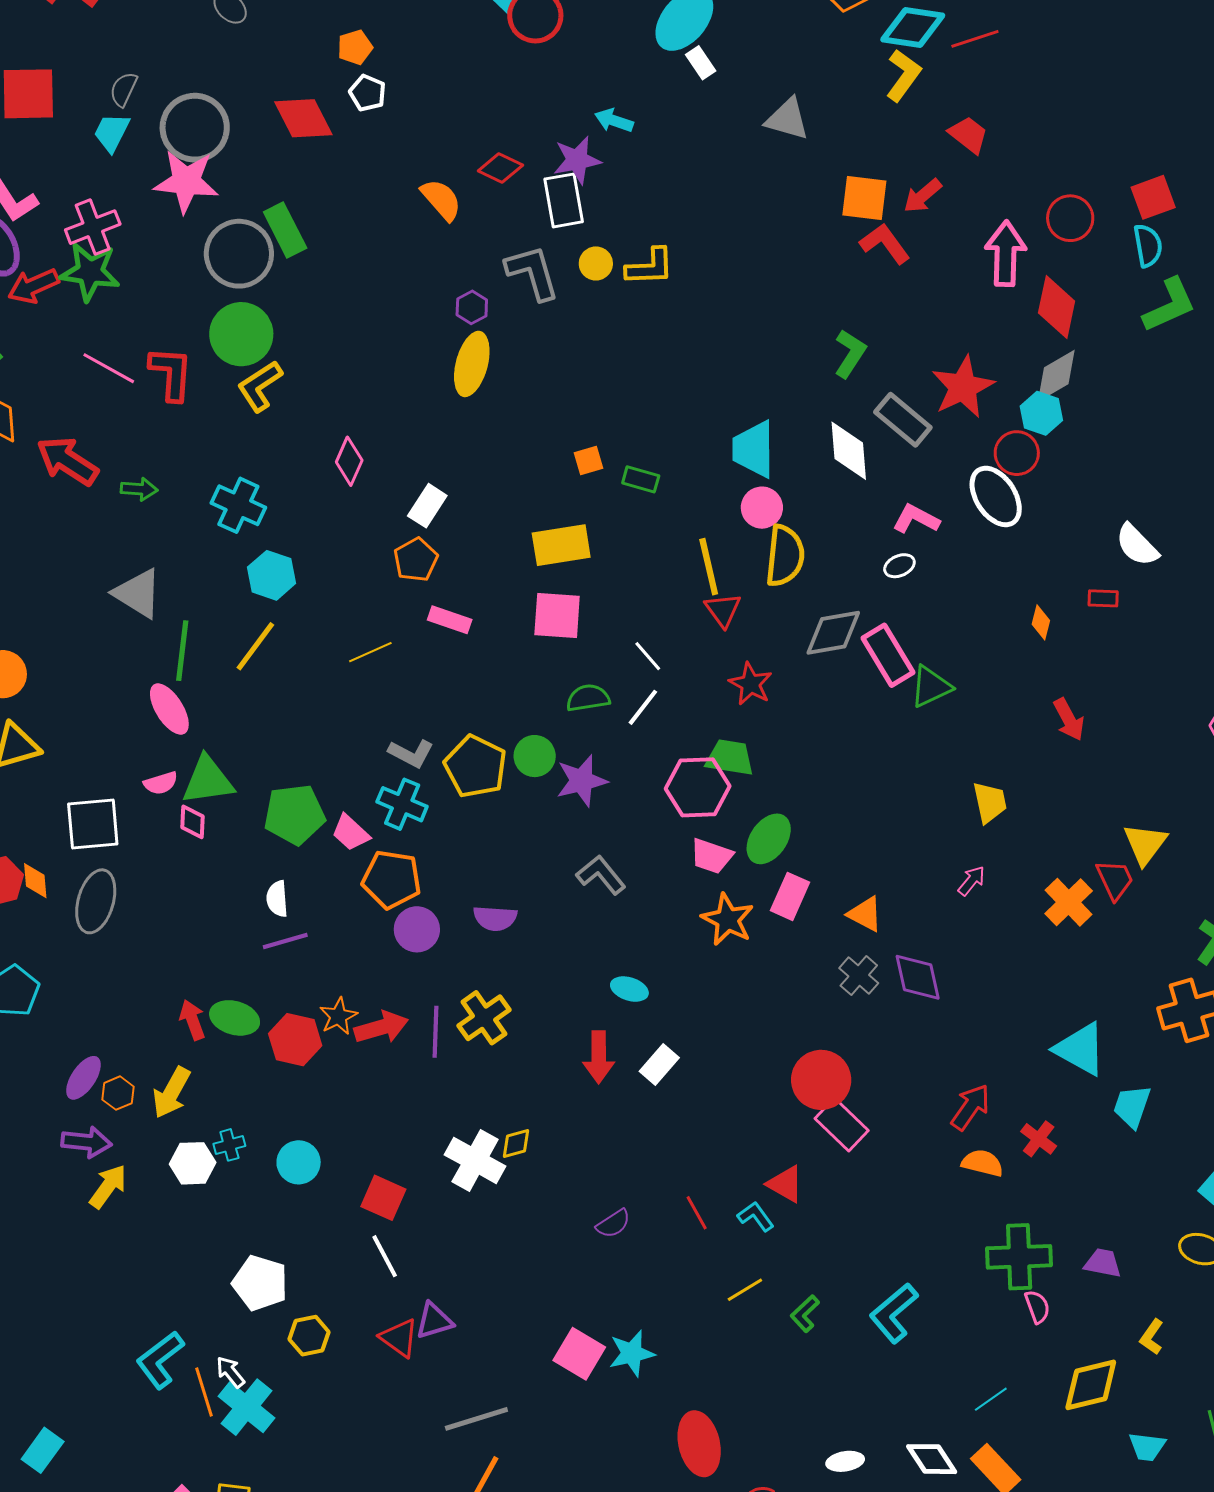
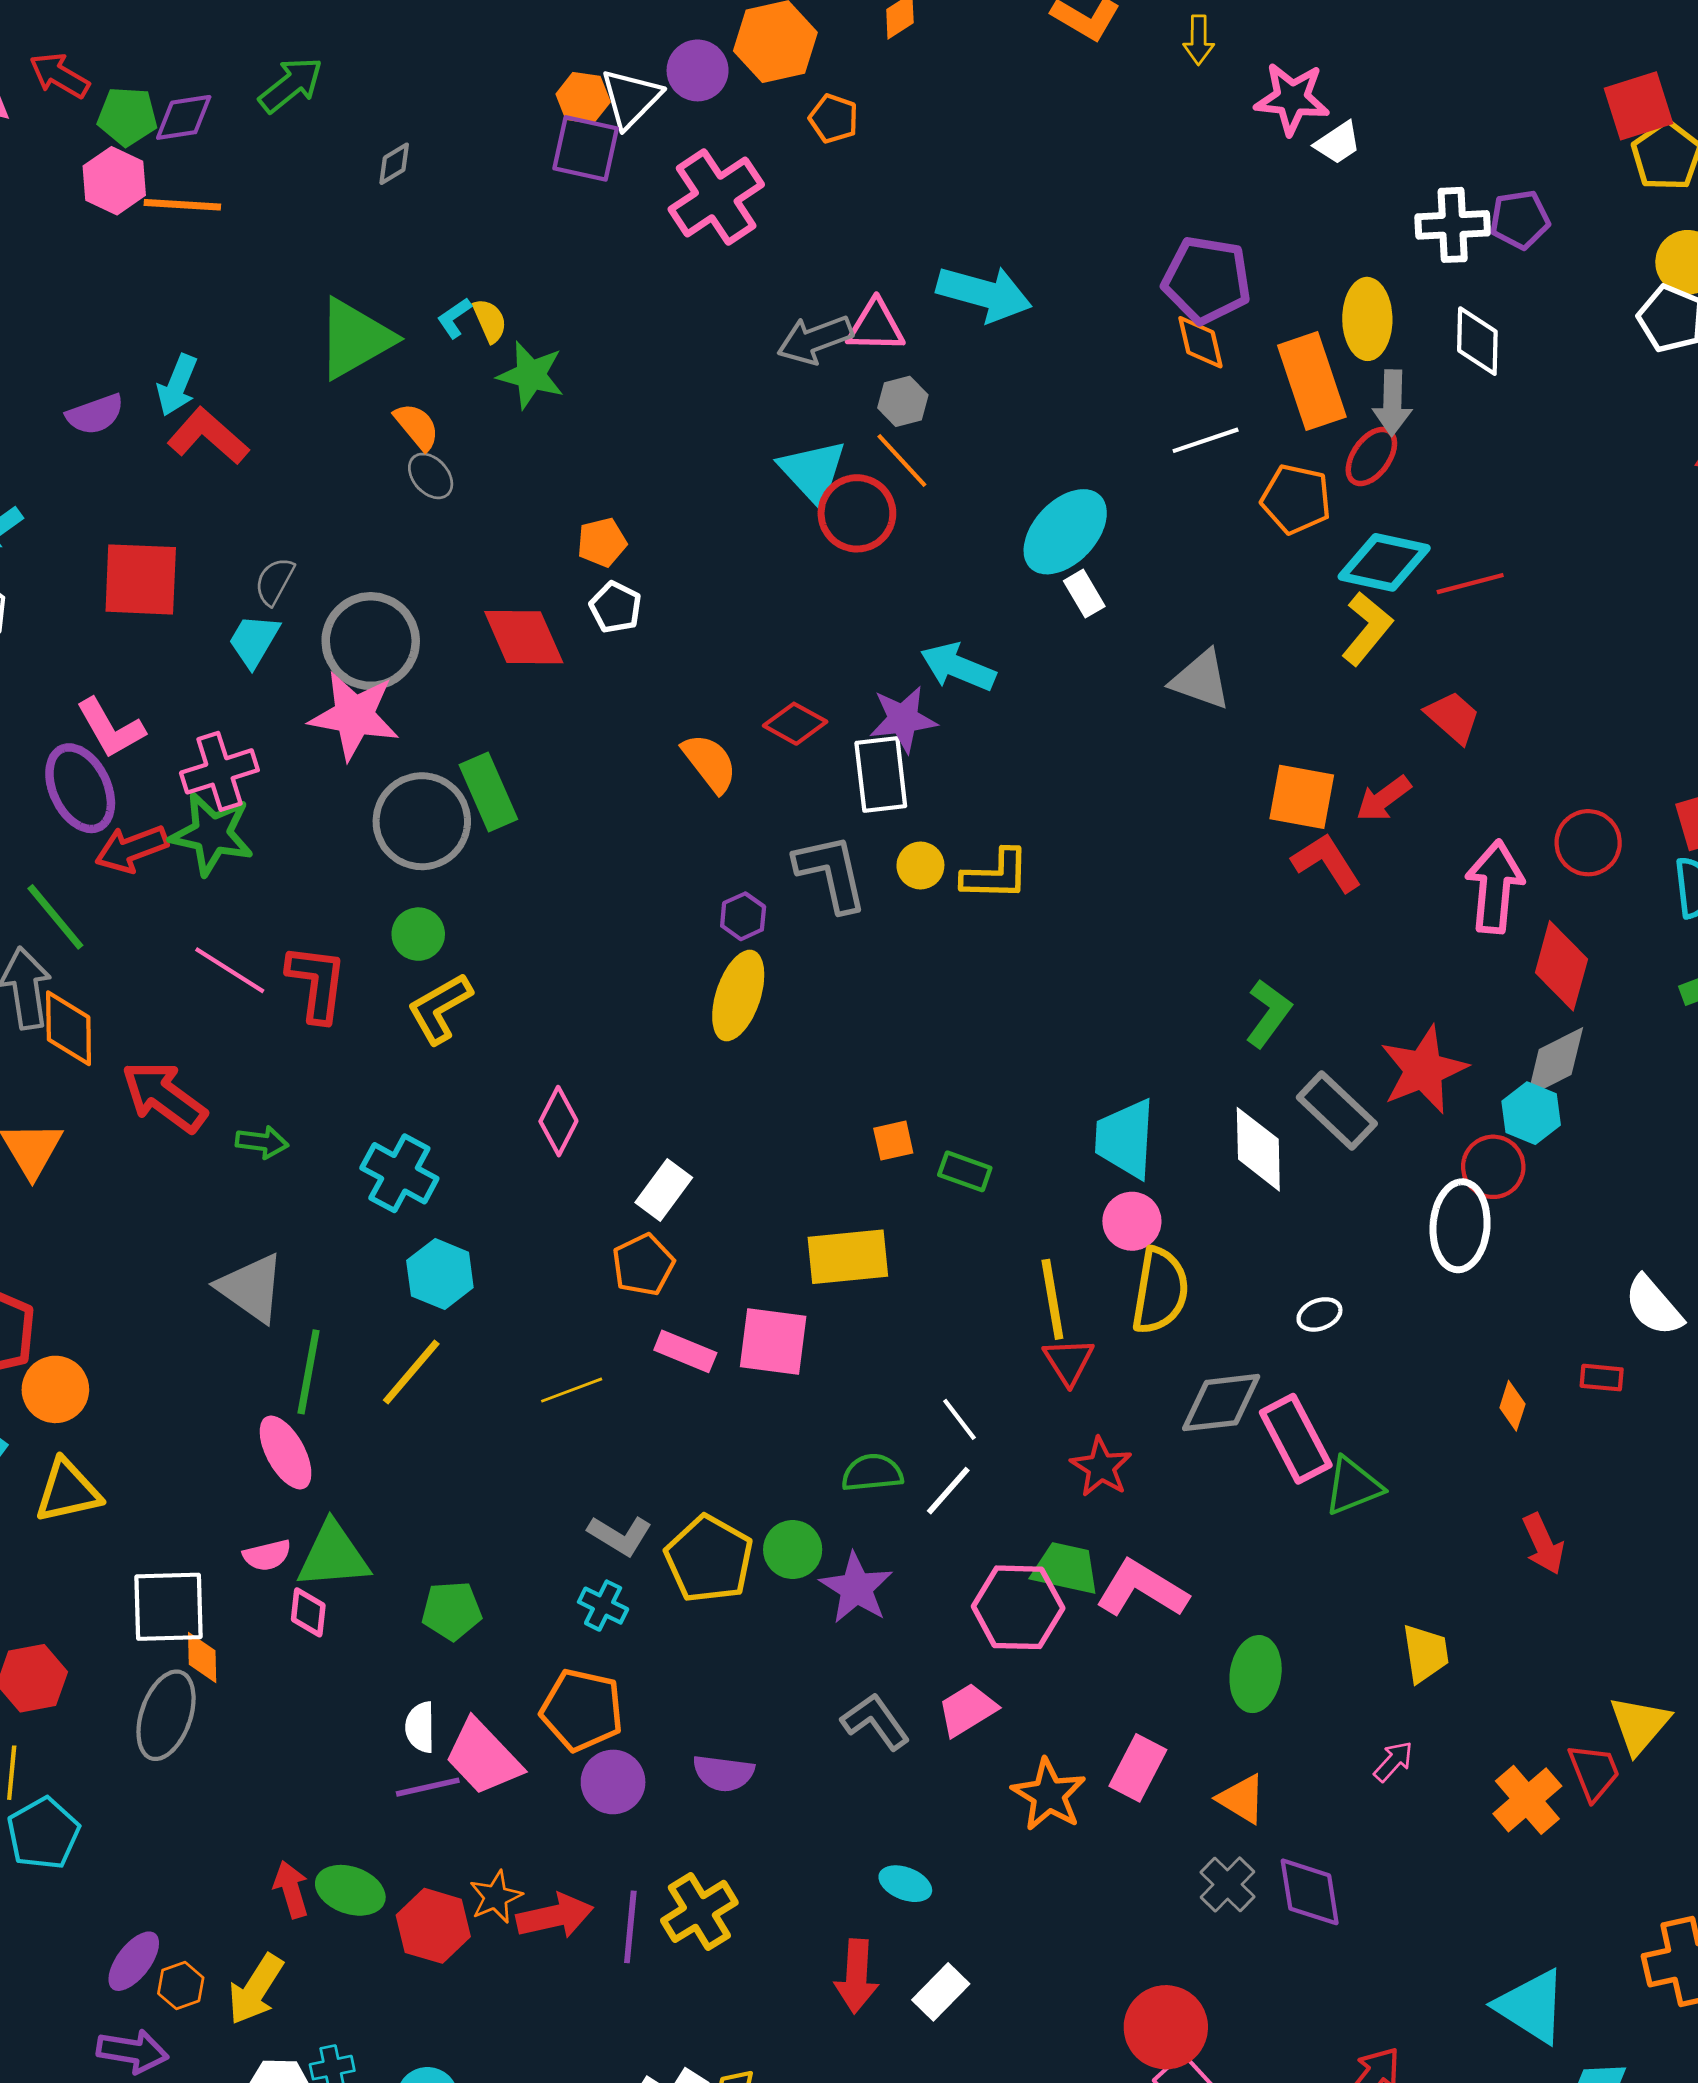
cyan arrow: (614, 121) -> (958, 667), size x1.4
green circle: (241, 334) -> (418, 934), size x0.6
white ellipse: (996, 496) -> (1460, 1226), turned 34
pink L-shape: (916, 519) -> (1142, 1589), moved, size x1.4
pink square: (557, 615) -> (773, 1342), moved
purple star: (582, 781) -> (856, 1588), turned -30
cyan cross: (402, 804) -> (603, 1606), size x0.7
green pentagon: (294, 814) -> (452, 1611), size x0.7
pink trapezoid: (351, 833) -> (483, 1757), moved, size x1.5
green ellipse: (769, 839) -> (1256, 1674), moved, turned -30
pink trapezoid: (711, 856) -> (967, 1710), moved, turned 126
orange diamond: (35, 881) -> (202, 1658), moved

